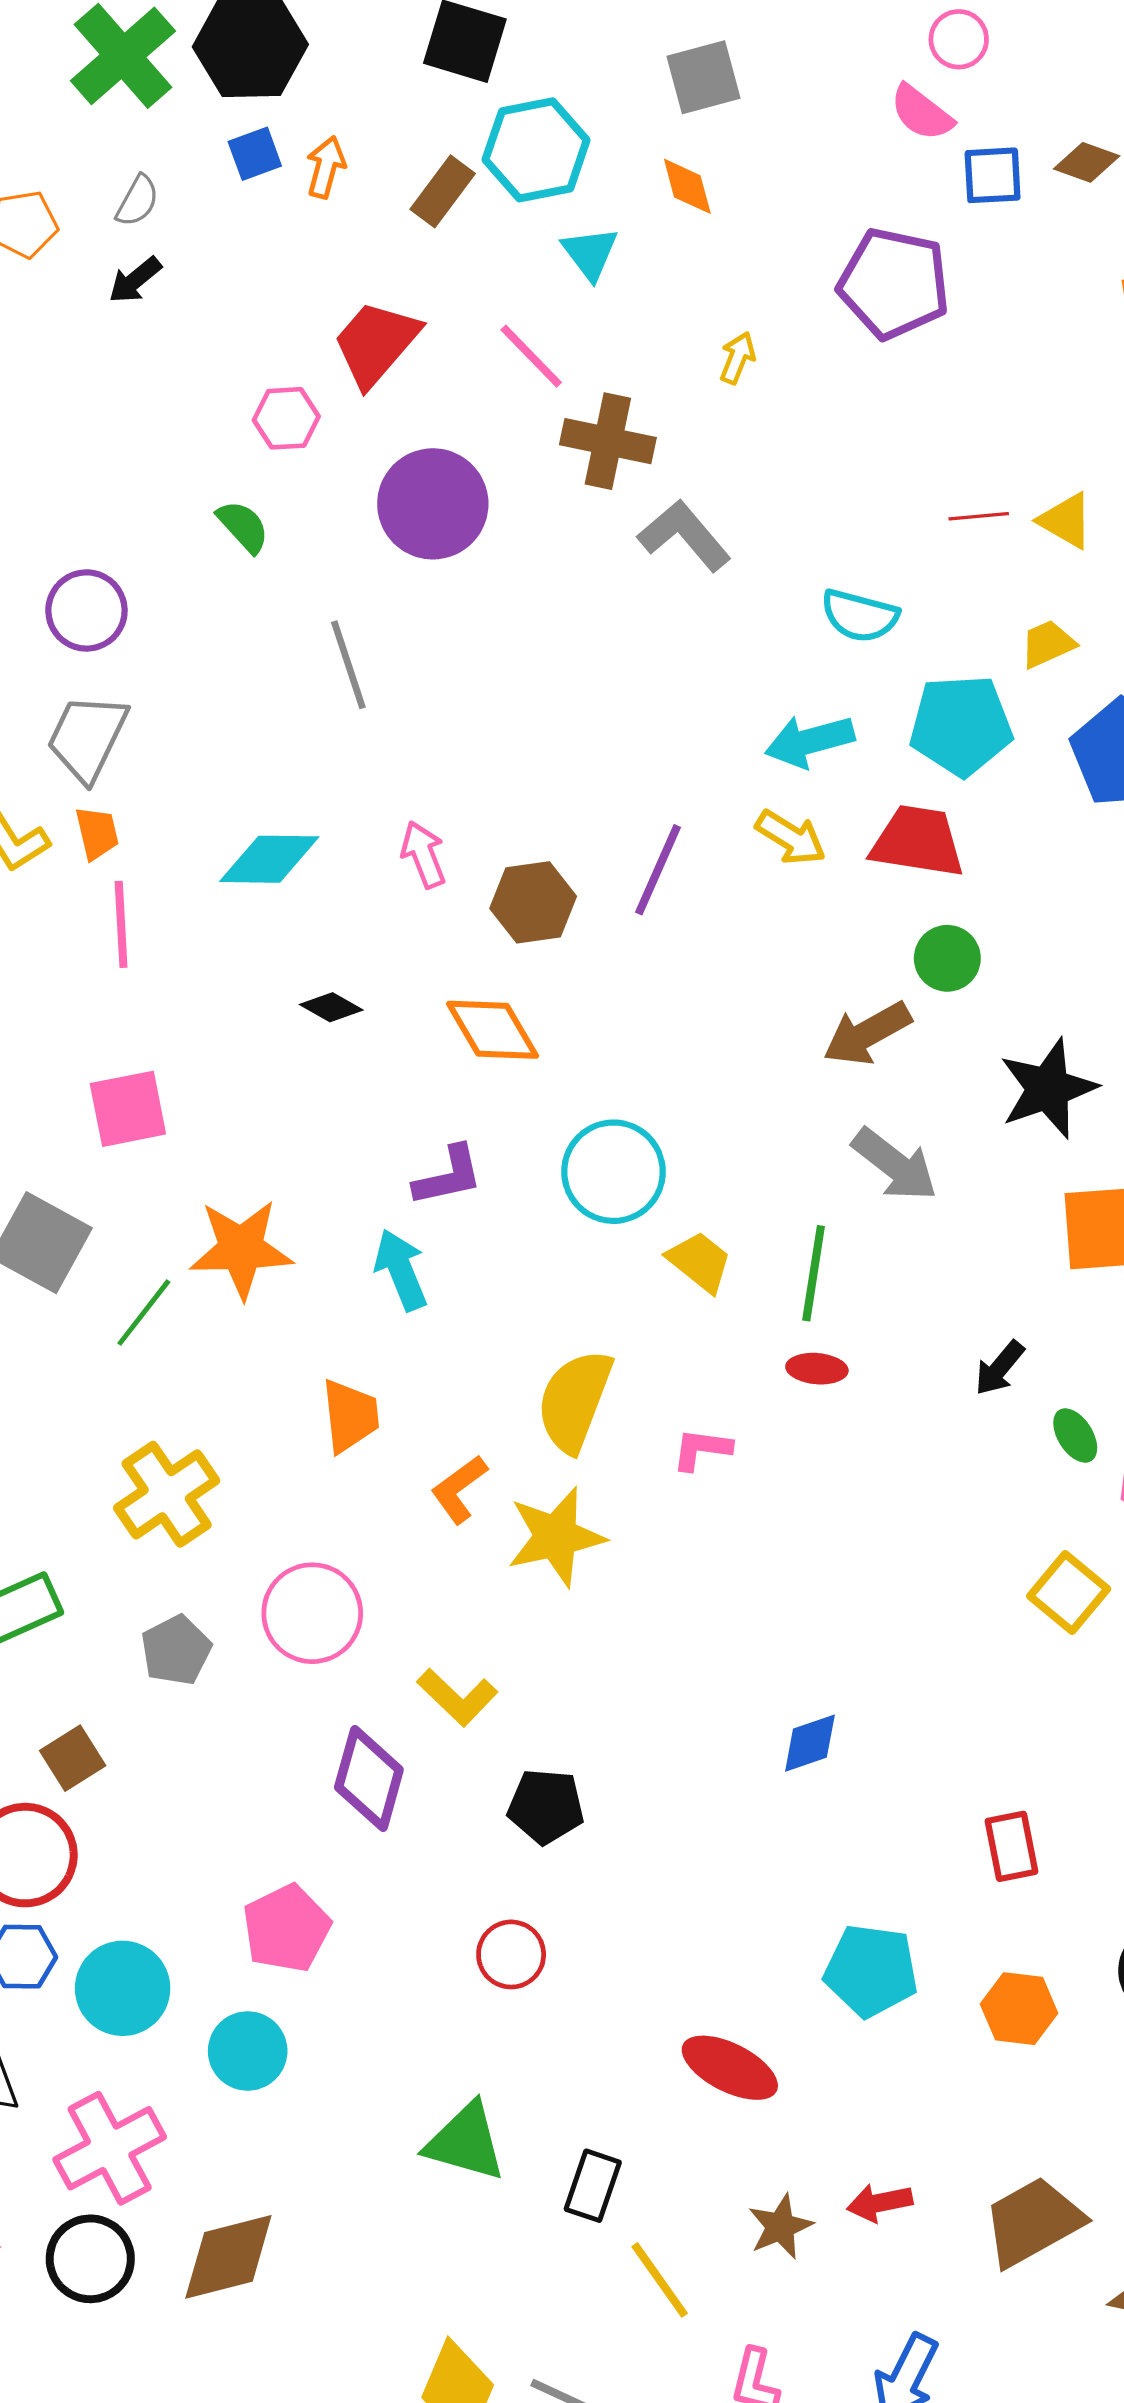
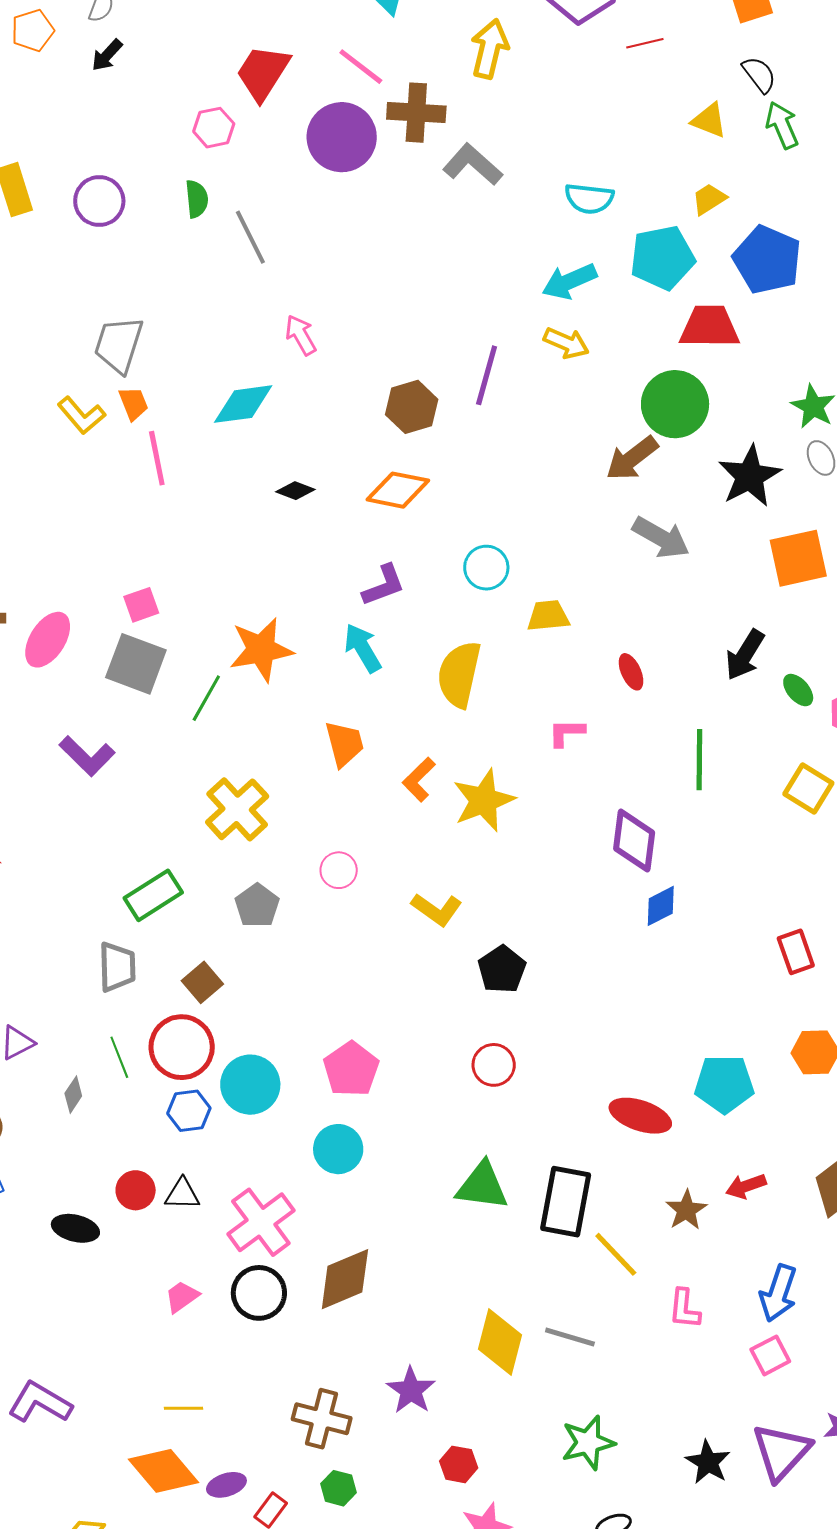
yellow arrow: (738, 358) -> (490, 49), size x1.8
purple circle: (433, 504) -> (342, 137), moved
red line: (979, 516) -> (645, 43), moved
green semicircle: (243, 526) -> (197, 199), turned 45
purple circle: (86, 610) -> (99, 201), moved
gray line: (348, 665) -> (250, 237), moved
red trapezoid: (918, 841) -> (709, 327), moved
pink arrow: (423, 854) -> (301, 335), moved
green circle: (947, 958) -> (675, 404), size x1.6
orange diamond: (493, 1030) -> (398, 490), turned -40
pink square: (128, 1109) -> (141, 605), moved, size x0.7
cyan circle: (613, 1172) -> (486, 568), size x0.7
yellow trapezoid: (700, 1262) -> (548, 616), turned -36
green line: (814, 1273) -> (699, 760), moved
black arrow: (1000, 1368) -> (745, 655), size x1.4
red ellipse: (817, 1369) -> (631, 672), turned 69
yellow semicircle: (575, 1401) -> (459, 674), moved
pink circle: (312, 1613) -> (339, 870), size x0.6
purple diamond: (369, 1779) -> (634, 841), moved
black pentagon: (546, 1806) -> (502, 969), turned -30
cyan pentagon: (871, 1971) -> (724, 1084), moved
cyan circle: (123, 1988) -> (250, 1085), moved
black rectangle: (593, 2186) -> (566, 1202), size x1.6

